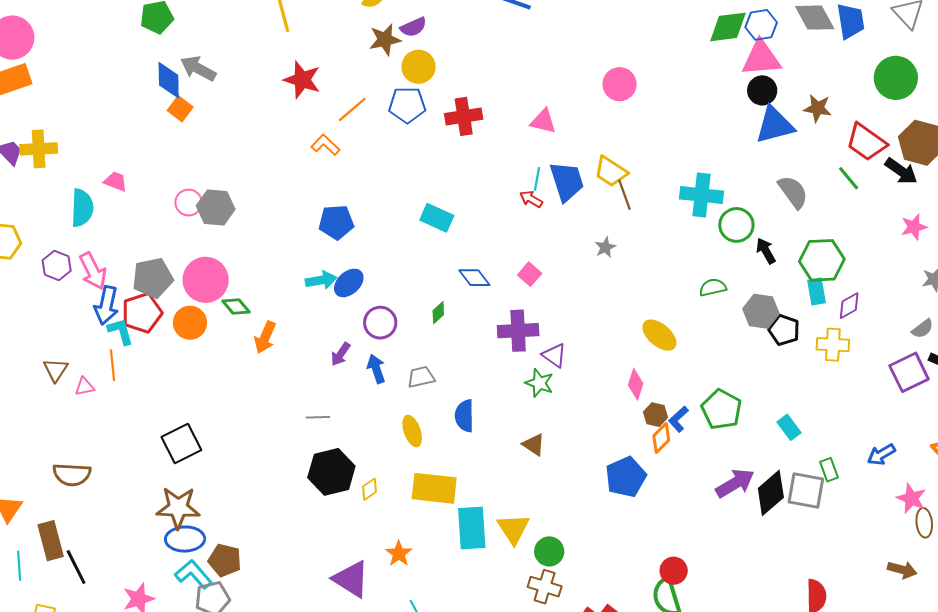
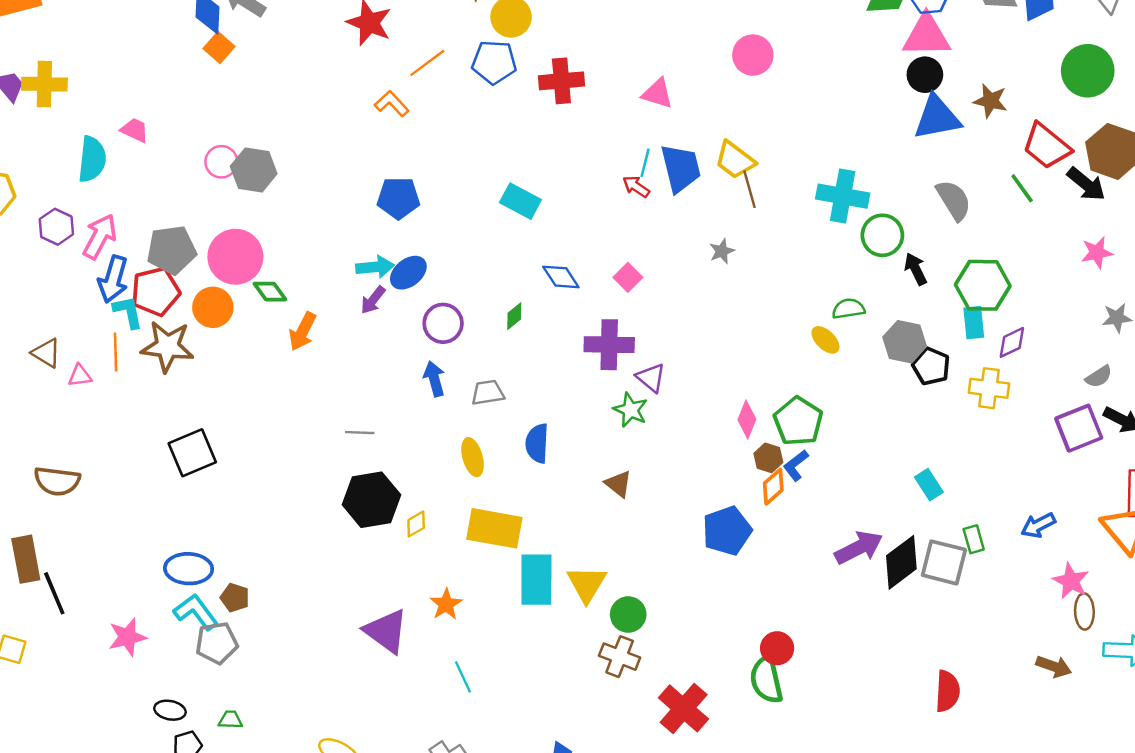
pink arrow: (93, 271) -> (100, 236), turned -129
yellow ellipse: (659, 335) -> (825, 340), moved, size x0.7
purple arrow: (341, 354) -> (373, 300), moved
brown triangle: (56, 370) -> (46, 353), turned -36
green pentagon: (722, 409) -> (798, 421), moved
brown star: (178, 508) -> (167, 346), moved
brown pentagon: (225, 560) -> (235, 598), size x0.7

